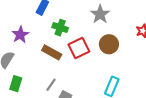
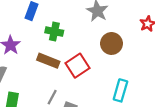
red square: (79, 48) -> (78, 66), moved

